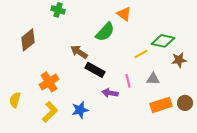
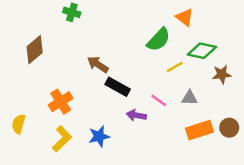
orange triangle: (124, 14) -> (185, 17), moved
green semicircle: (105, 32) -> (159, 40), moved
pink line: (128, 81) -> (159, 100), turned -40

